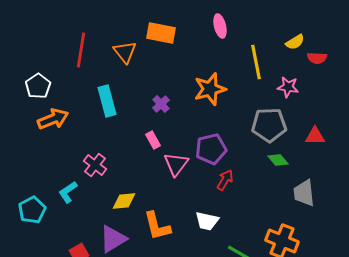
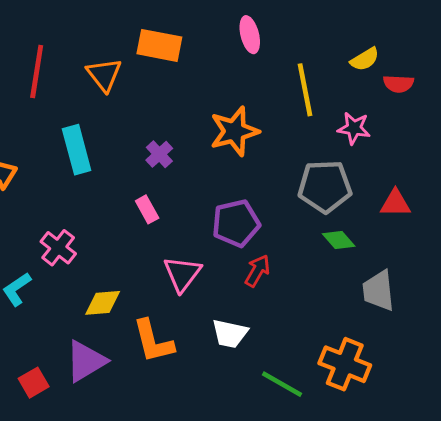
pink triangle: (176, 164) -> (182, 274), moved

